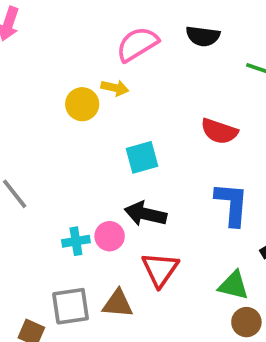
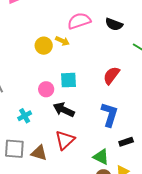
red semicircle: (219, 131) -> (111, 75), turned 96
pink circle: (110, 236) -> (46, 89), moved
cyan cross: (76, 241) -> (25, 116), turned -32

